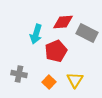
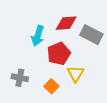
yellow triangle: (75, 80) -> (76, 74), moved

